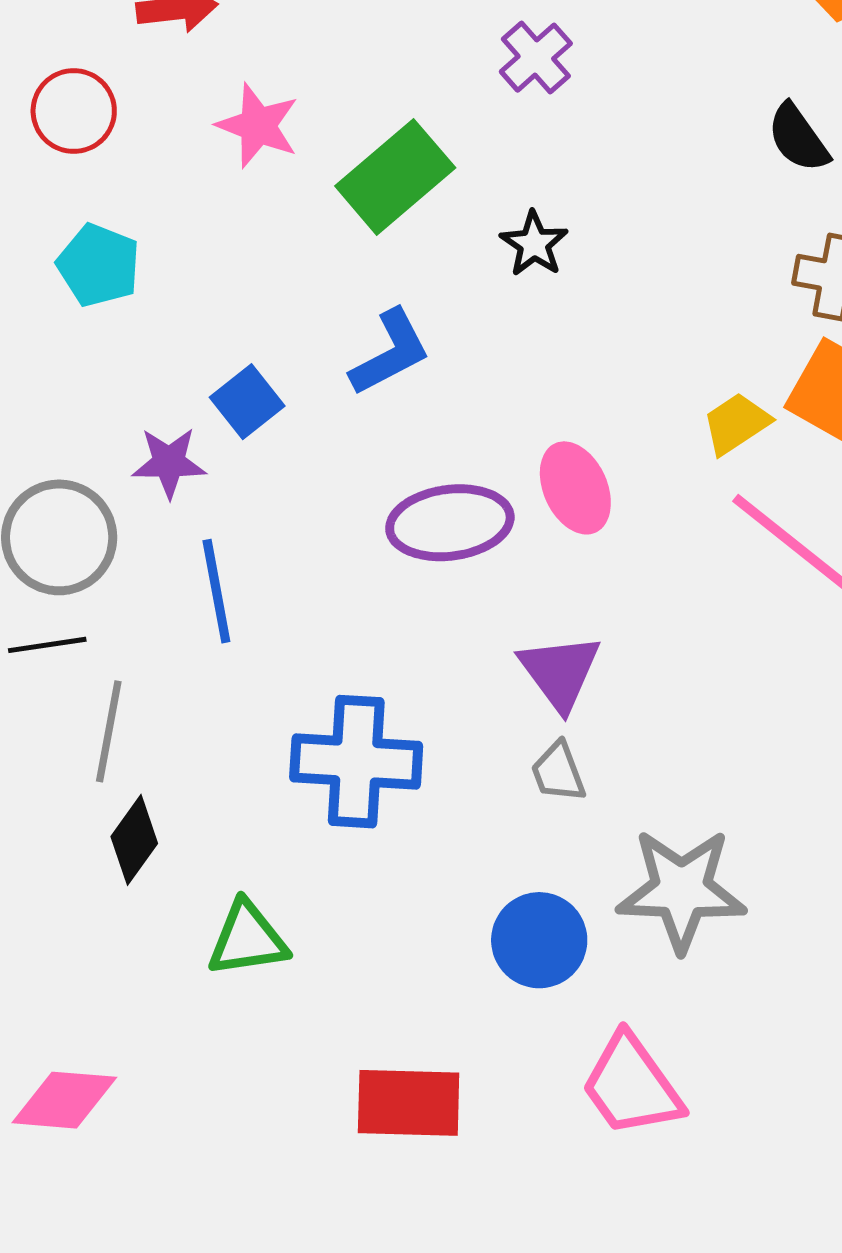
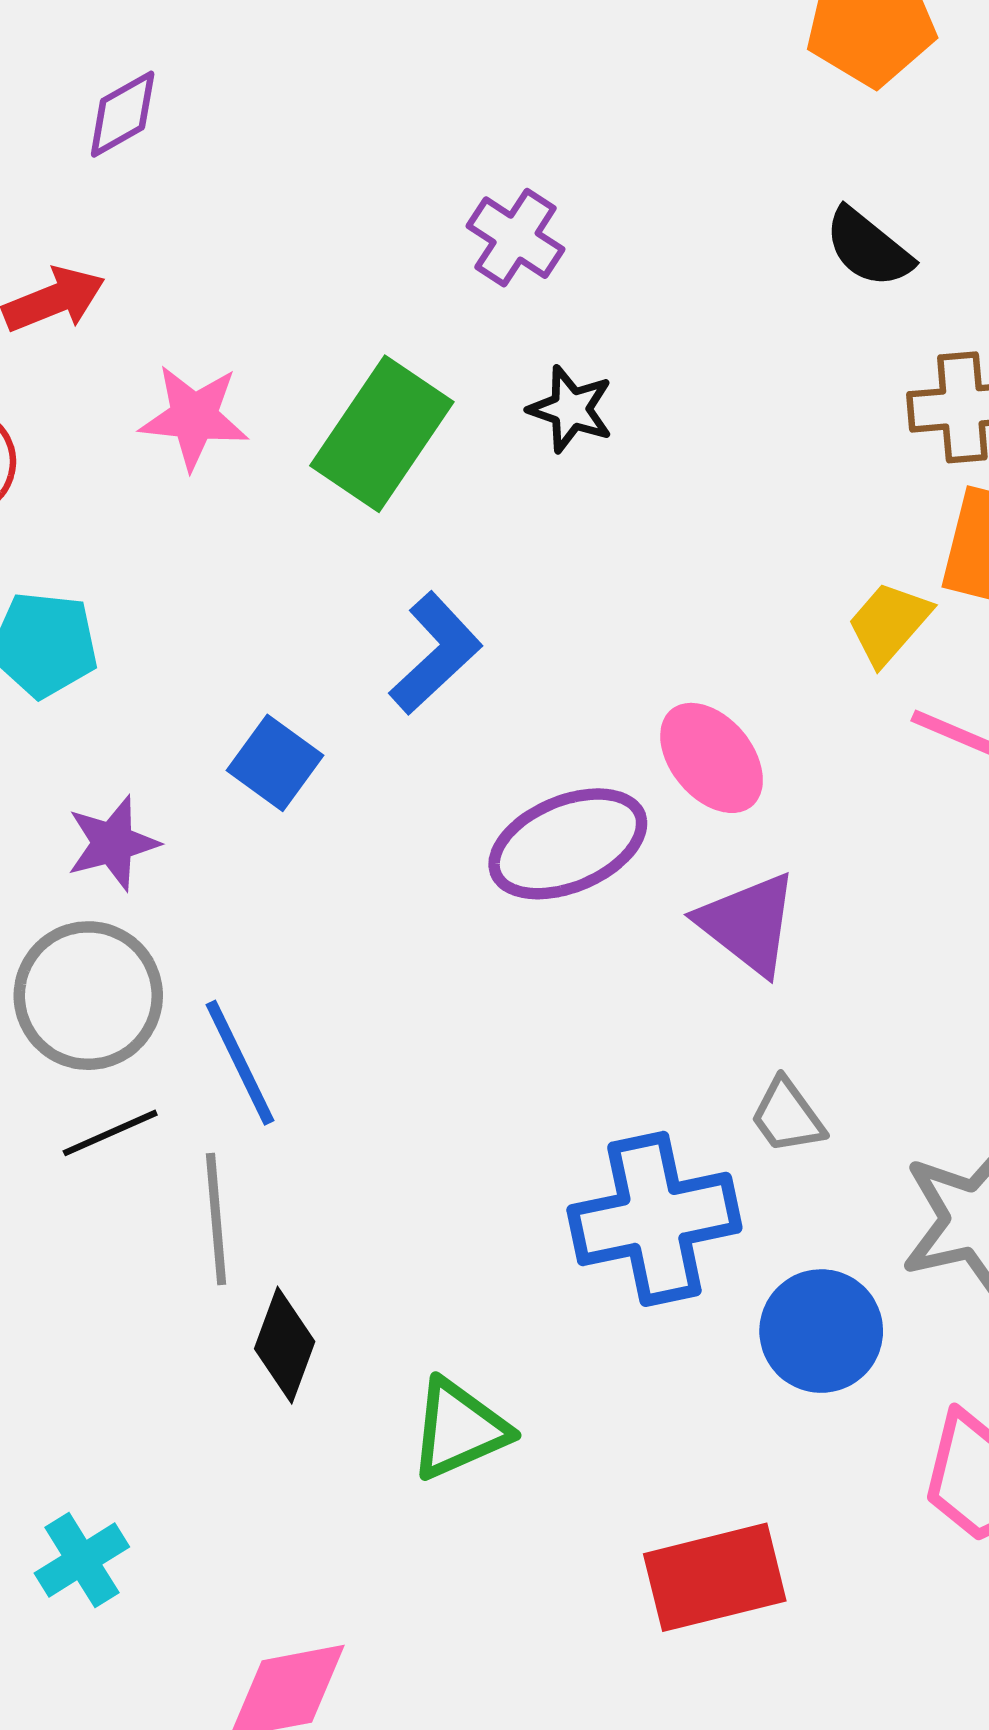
black star: (534, 244) -> (571, 409), moved
purple star: (169, 463) -> (113, 843), moved
blue line: (216, 591) -> (240, 1063), moved
purple triangle: (560, 672) -> (748, 924), moved
blue cross: (356, 762) -> (654, 1219), moved

